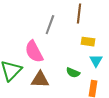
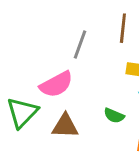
pink semicircle: (34, 52) -> (56, 84), turned -90

